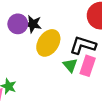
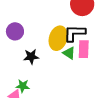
black star: (33, 24) -> (31, 57), moved
yellow ellipse: (48, 43) -> (58, 38), moved

